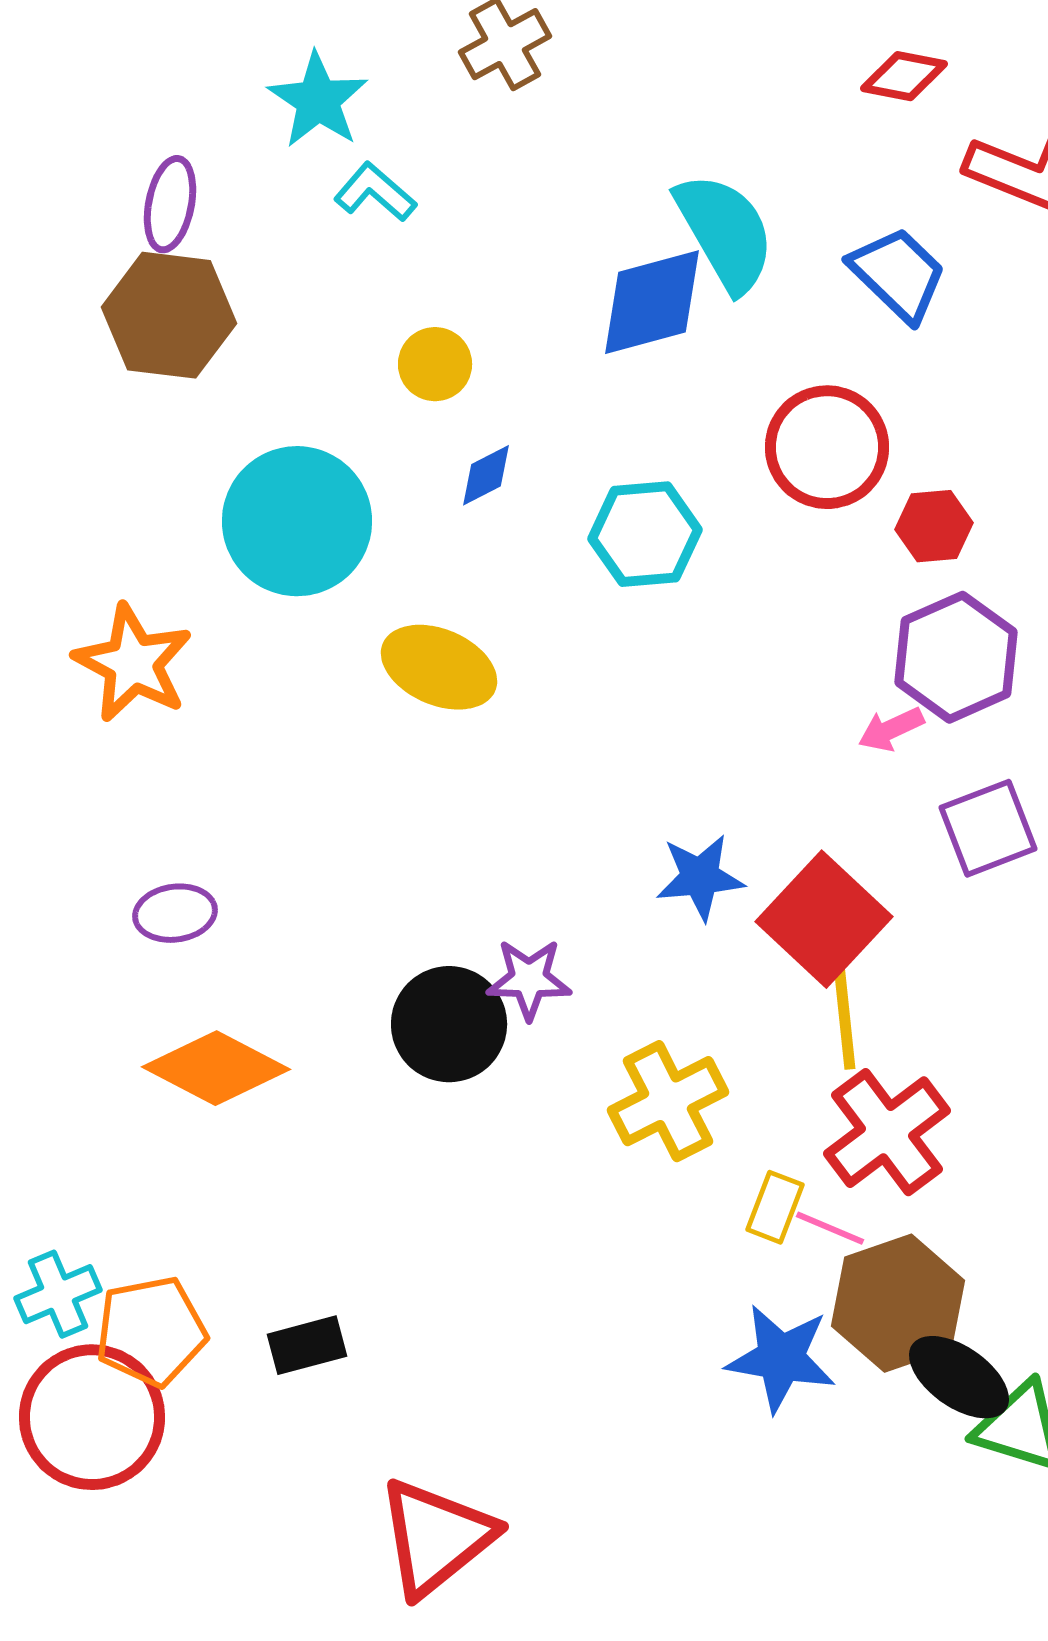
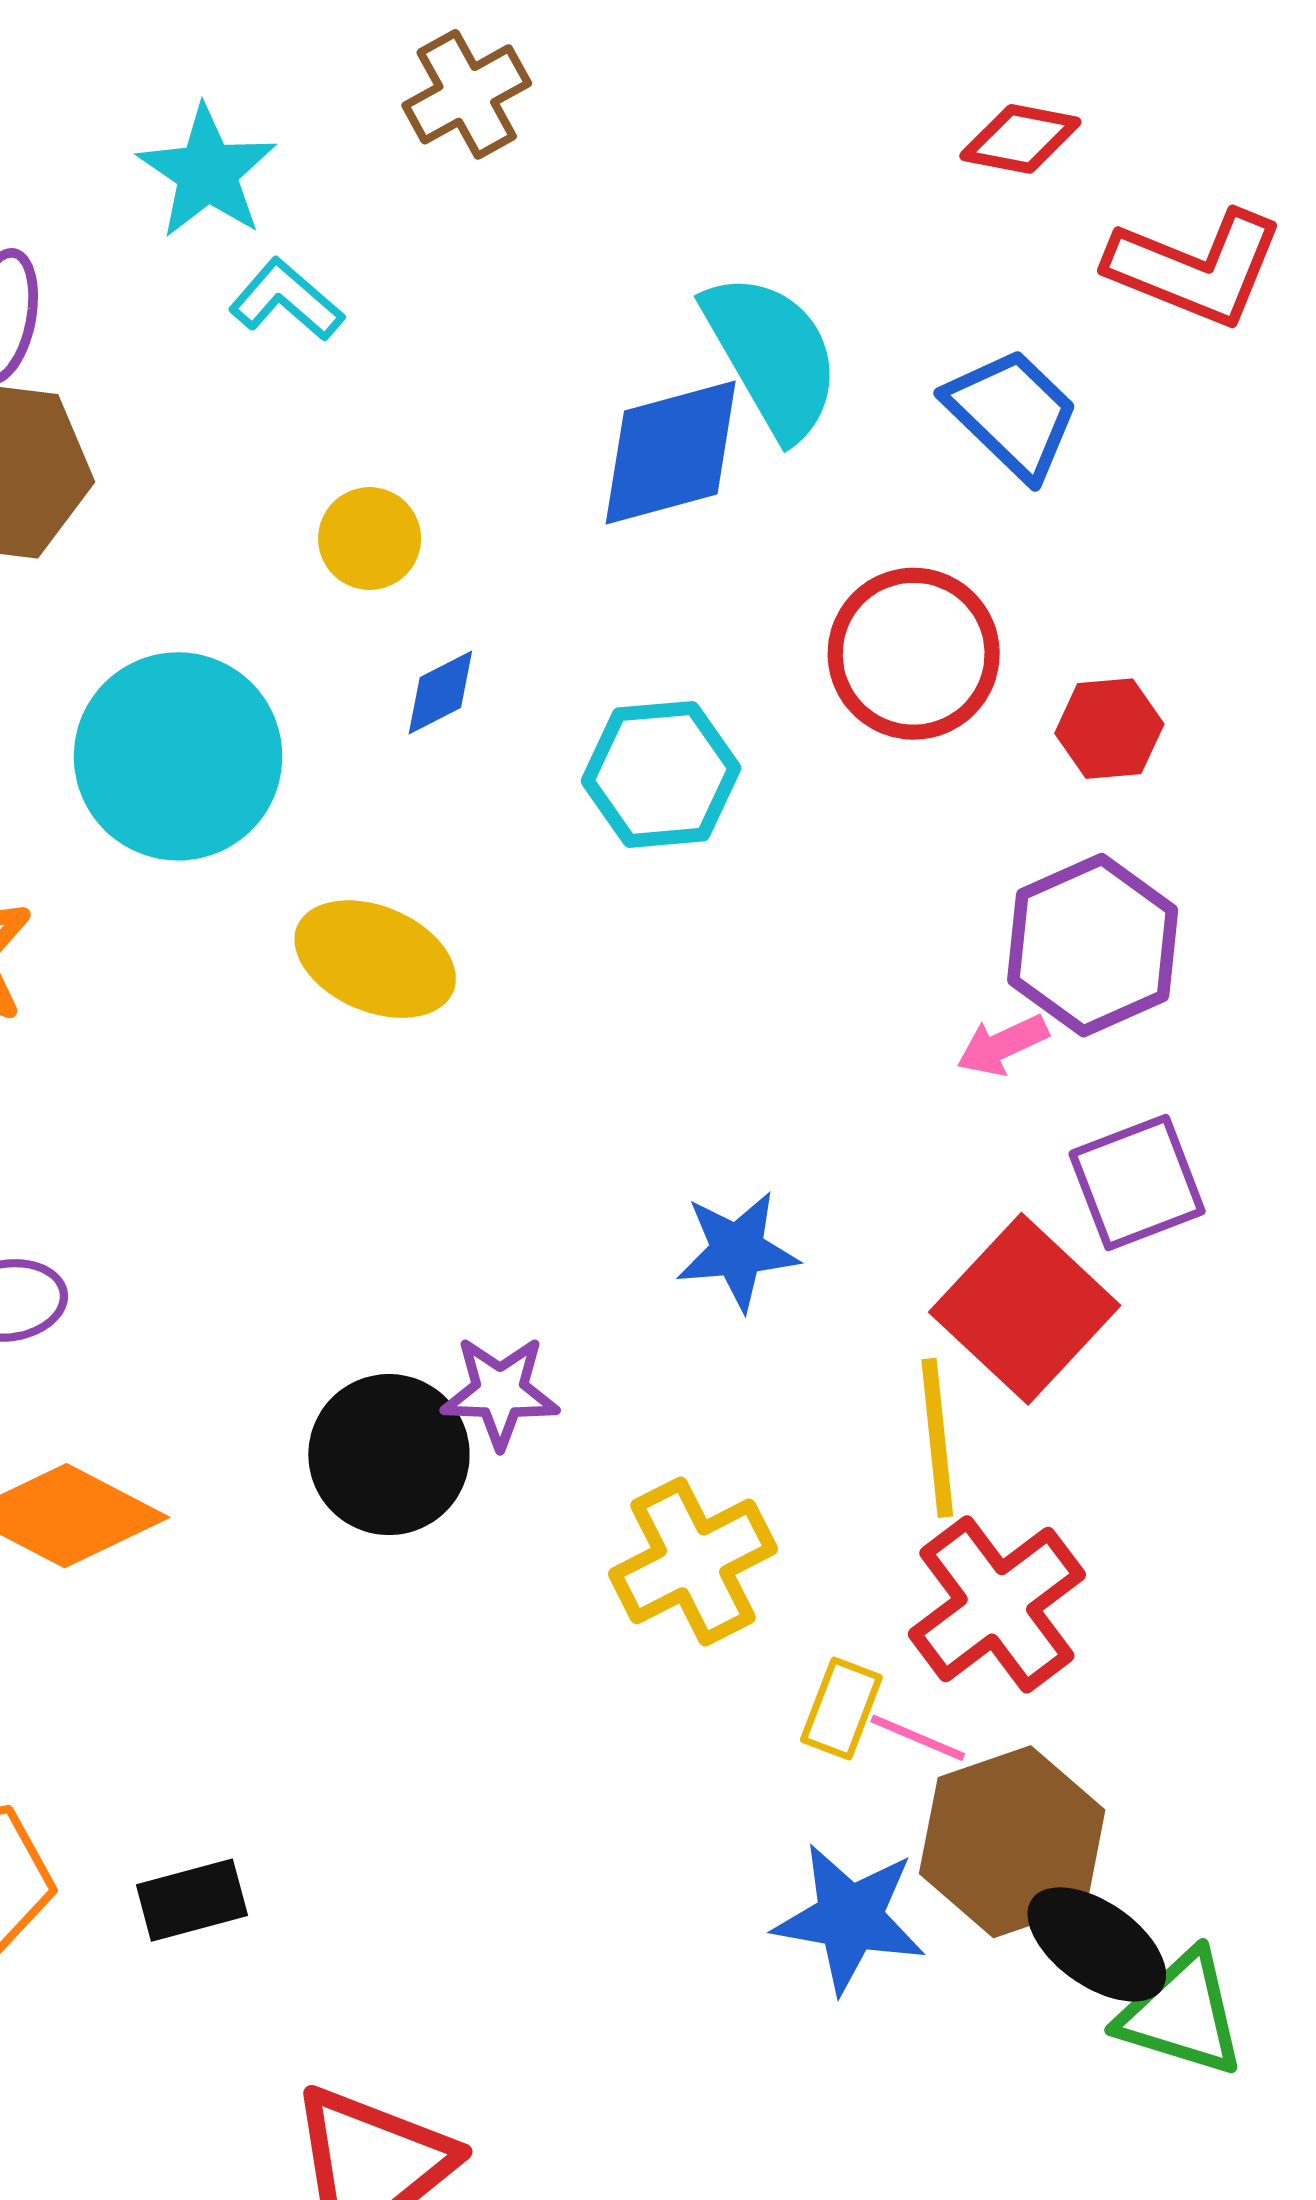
red hexagon: (934, 526) -> (1109, 729), moved
red square: (824, 919) -> (1025, 1309), moved

